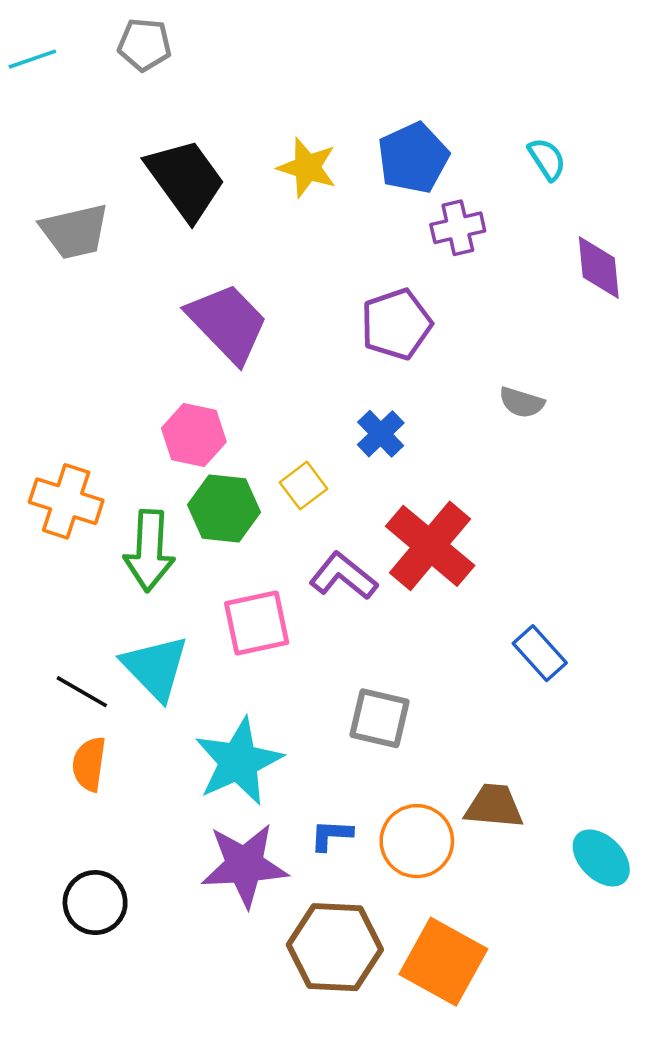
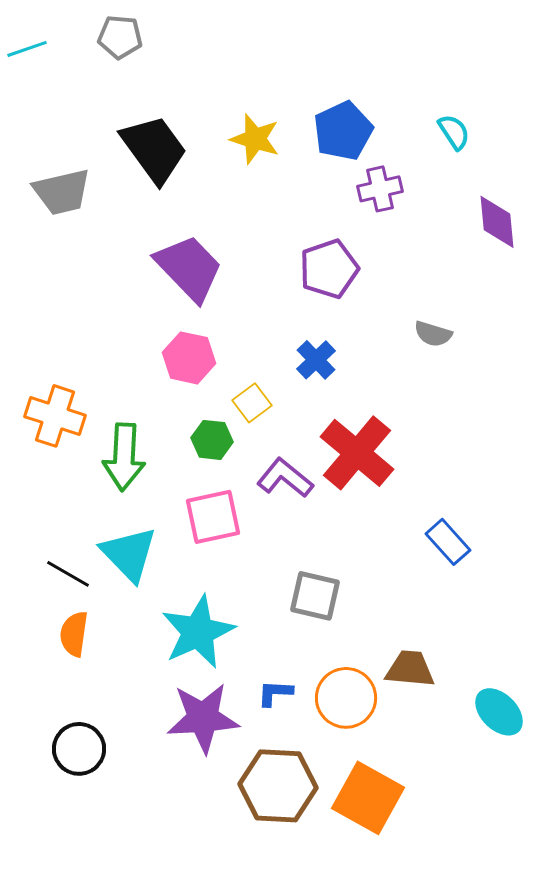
pink hexagon: (194, 435) -> (189, 358), moved
green hexagon: (224, 509) -> (212, 440), moved, size x0.7

